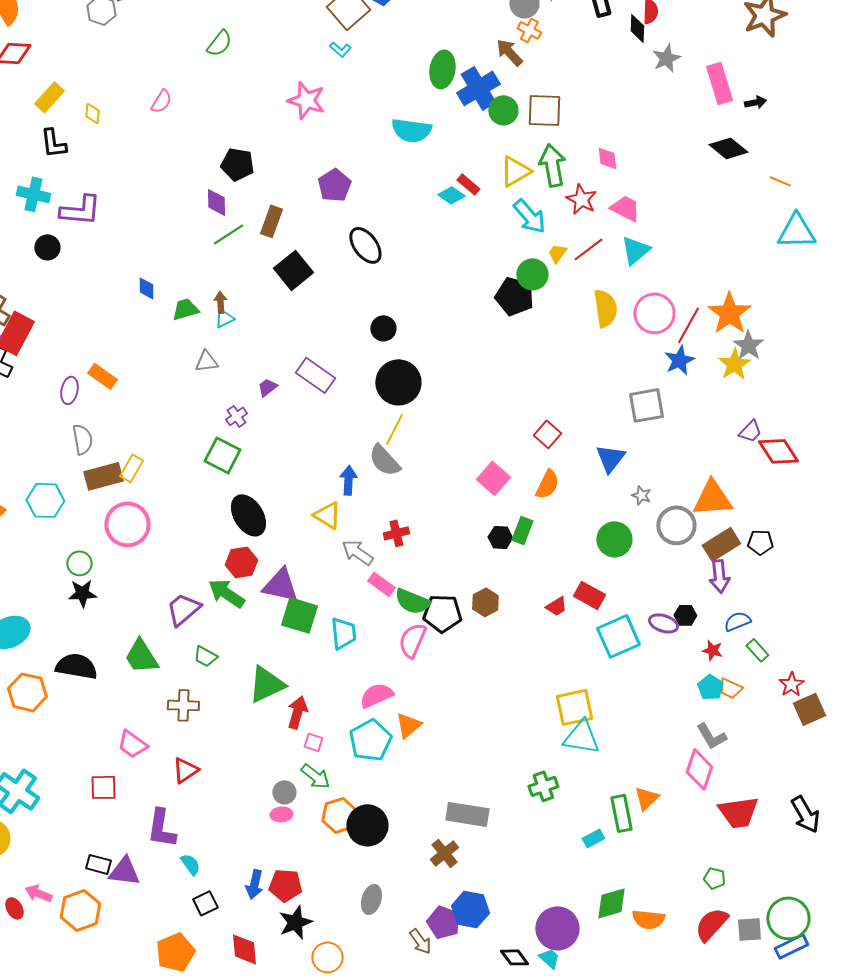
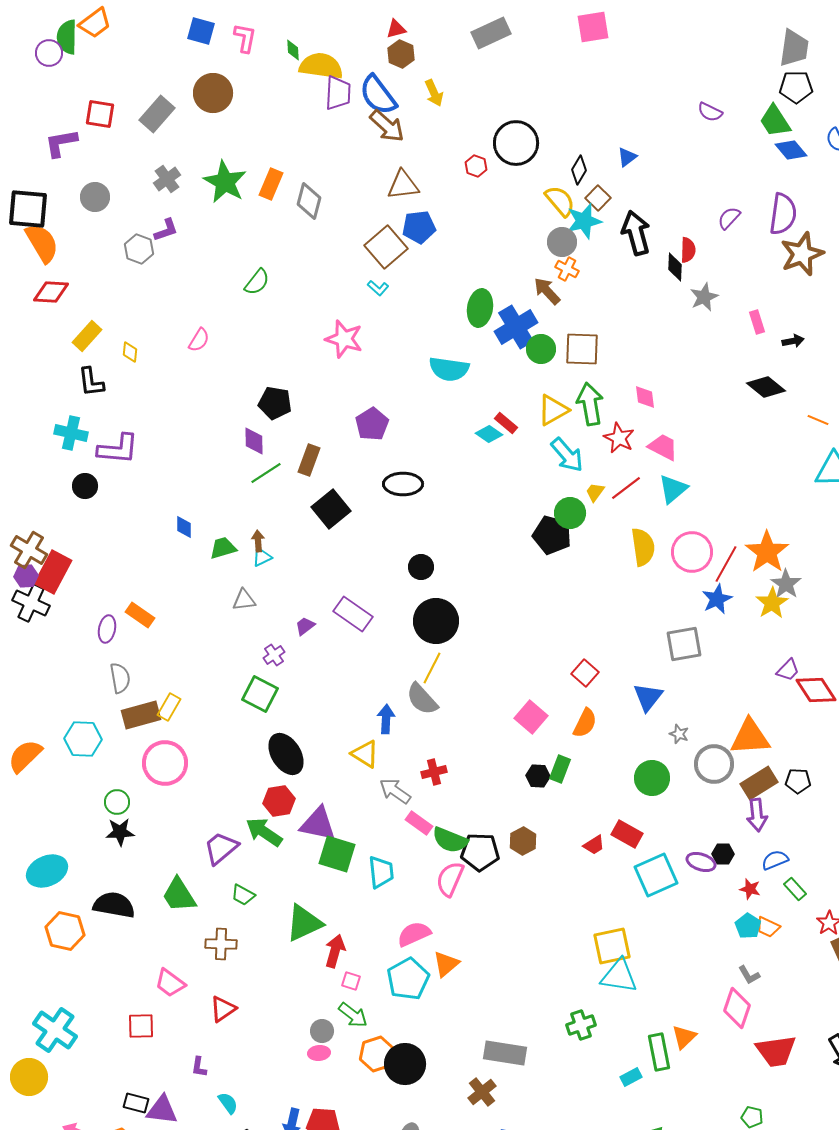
pink rectangle: (719, 83) -> (757, 322), size x0.6
black ellipse: (365, 245) -> (403, 484), turned -54
gray L-shape: (711, 736) -> (749, 975), size x0.7
purple L-shape: (161, 828) -> (199, 1067), size x0.5

